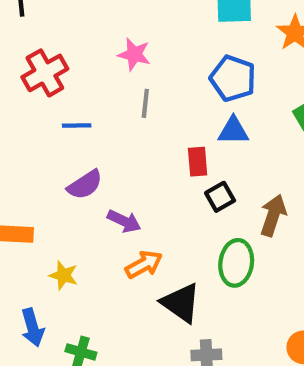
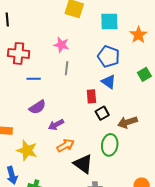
red cross: (45, 73) -> (19, 53), turned 35
blue triangle: (233, 131) -> (109, 82), turned 35
brown arrow: (273, 215) -> (128, 122), turned -126
purple arrow: (124, 221) -> (56, 125), turned 126
yellow star: (64, 275) -> (27, 150), size x1.5

